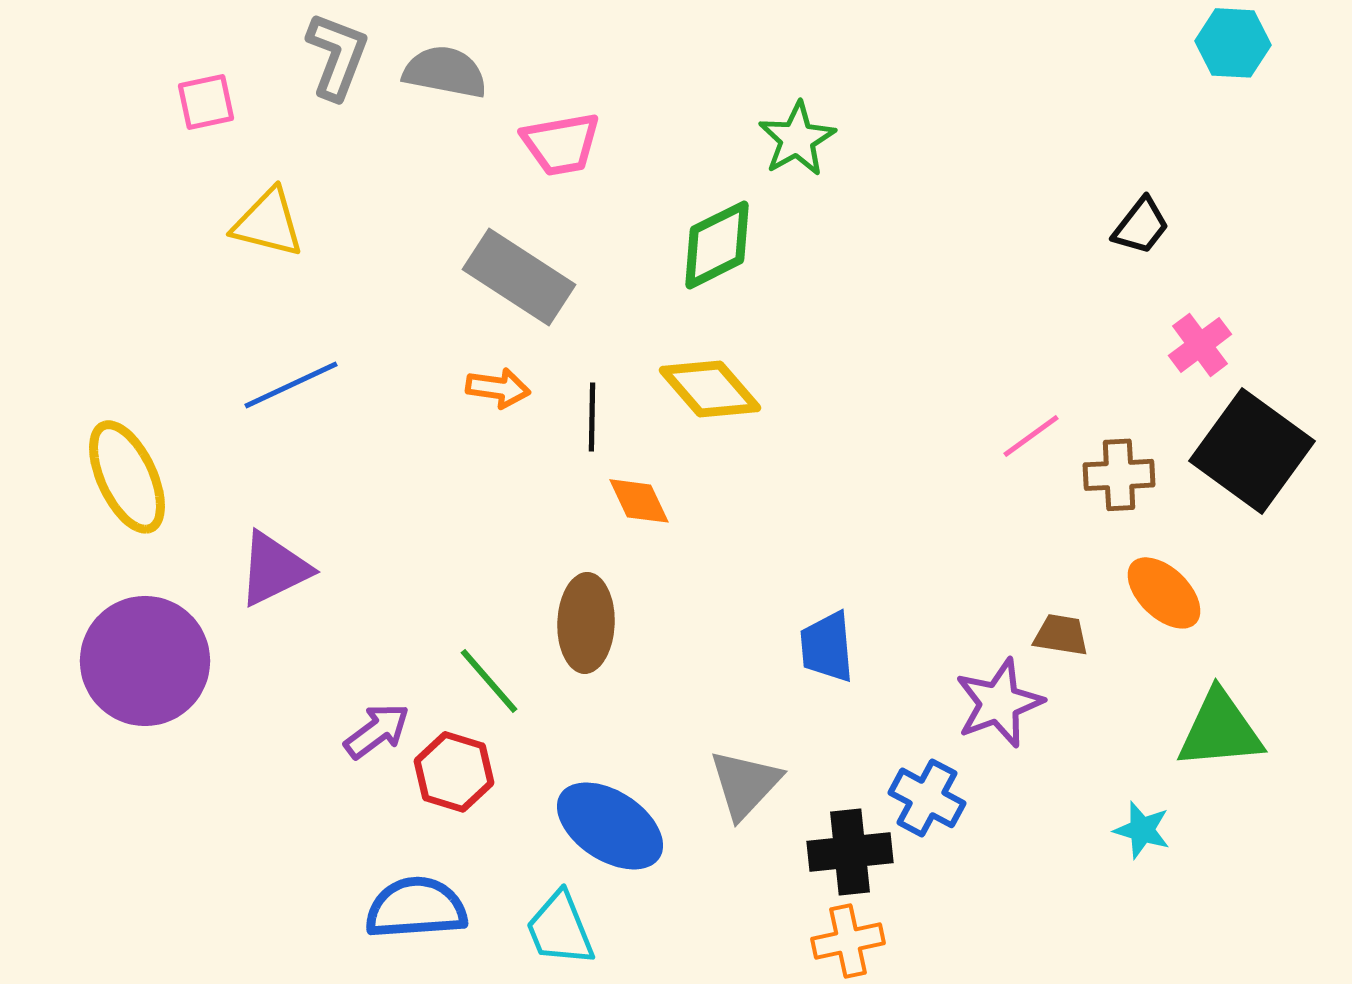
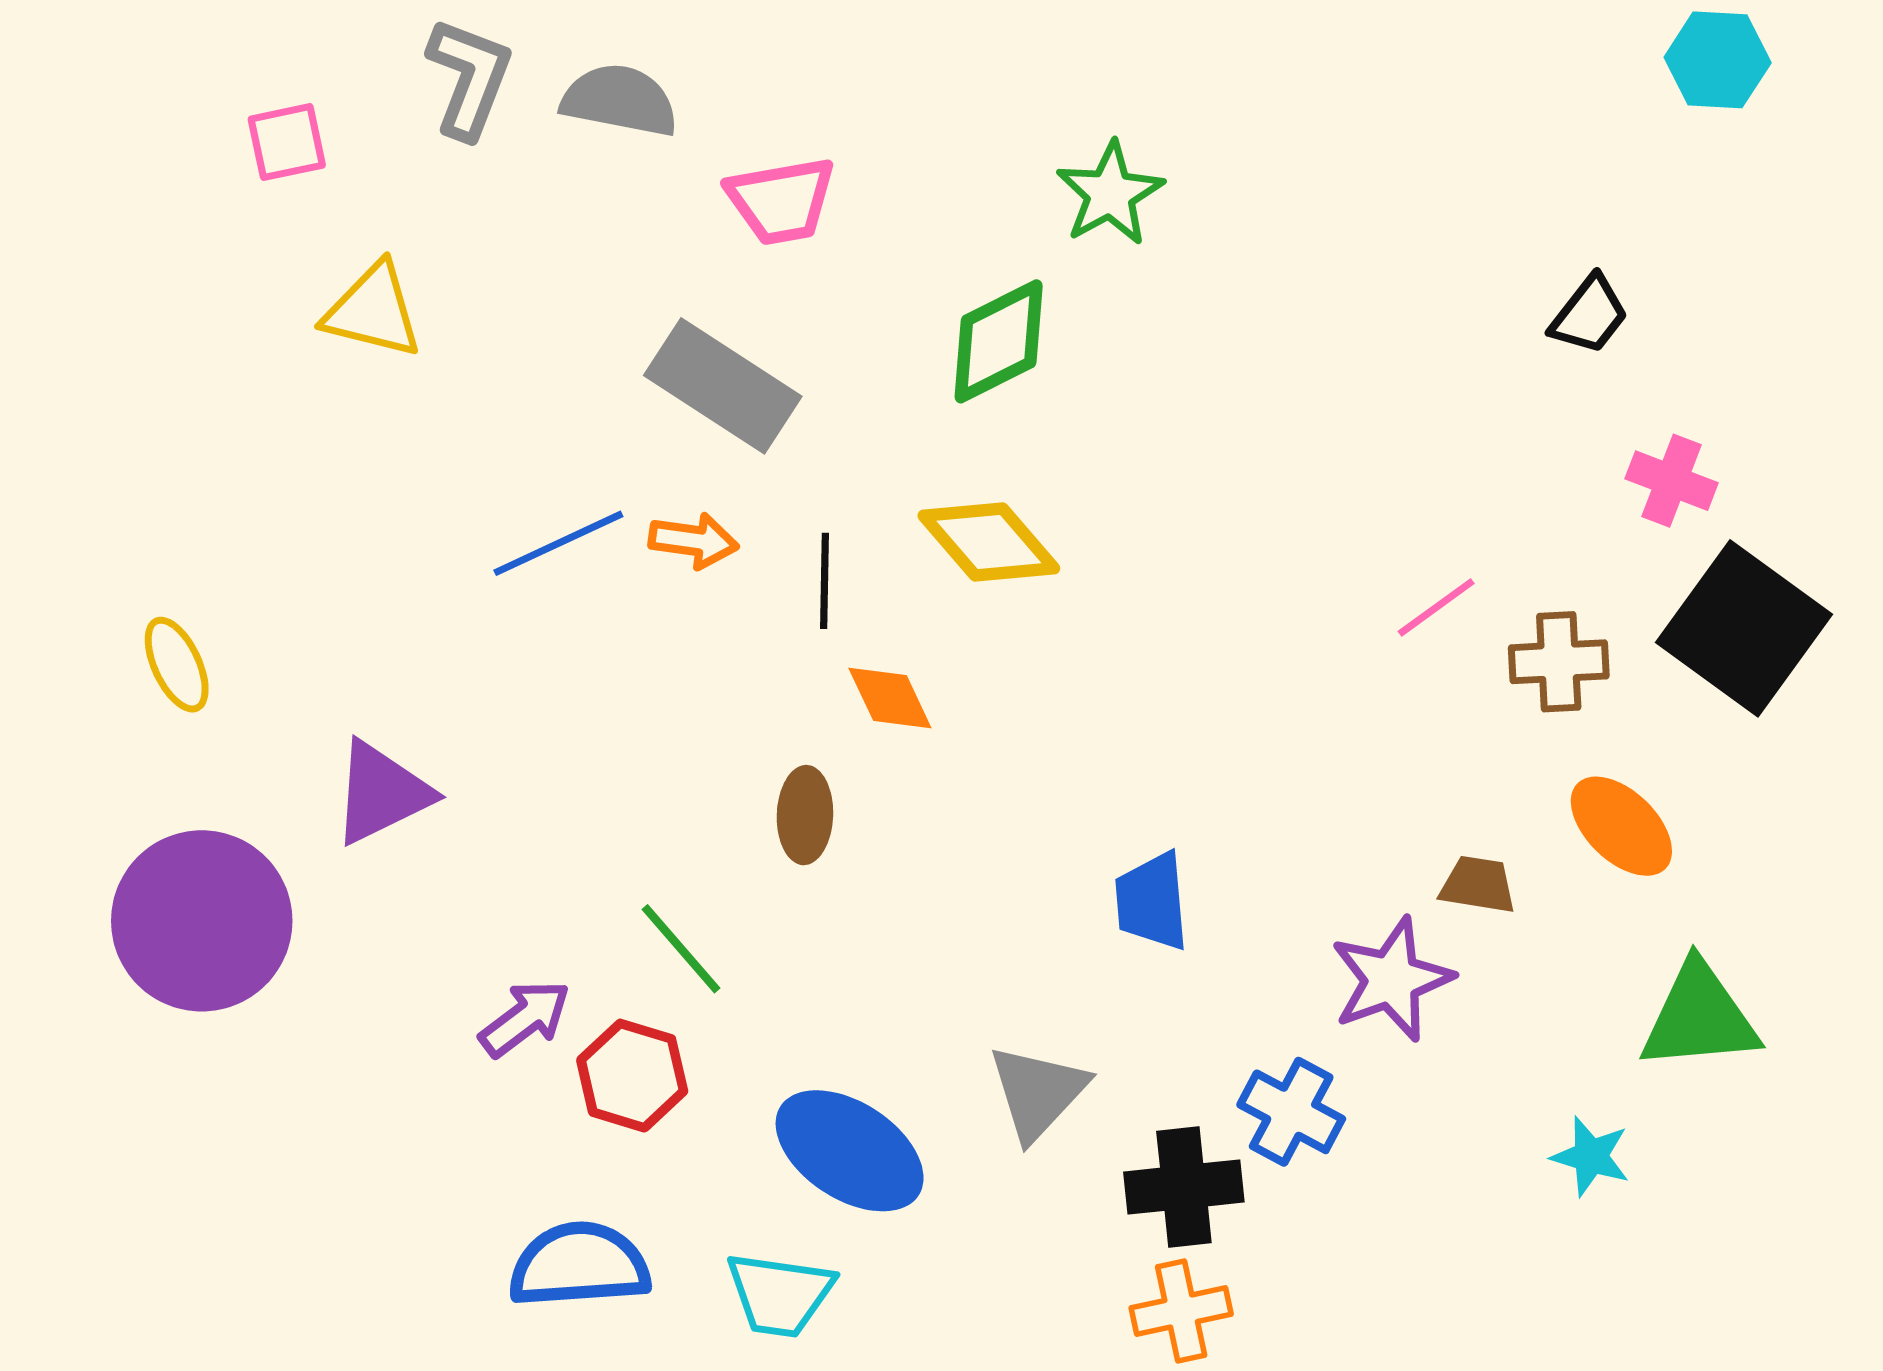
pink cross: (1200, 345) -> (1672, 481), turned -32
blue line: (291, 385) -> (558, 543), moved
yellow ellipse: (127, 477) -> (177, 665), size x0.6
brown ellipse: (586, 623) -> (805, 815), moved, size x0.7
cyan trapezoid: (560, 929) -> (780, 1294), turned -60

